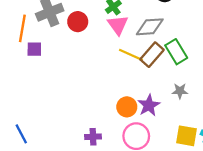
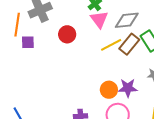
red circle: (78, 22) -> (67, 34), moved
yellow line: (131, 55) -> (111, 45), turned -50
purple star: (149, 105) -> (128, 88), turned 30

